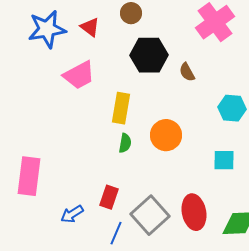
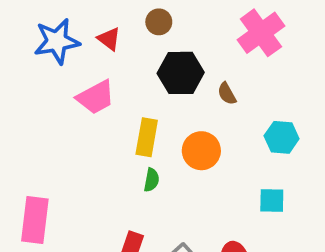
orange circle: (166, 135) -> (201, 151), moved

